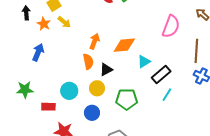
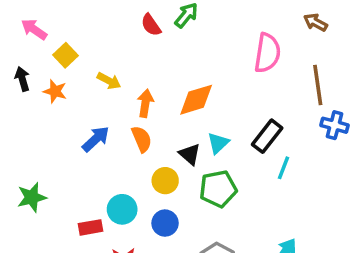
yellow arrow: (64, 22) -> (109, 81), moved
blue arrow: (38, 52) -> (96, 139), moved, turned 36
cyan triangle: (144, 62) -> (218, 143), moved
black triangle: (106, 70) -> (190, 154), moved, turned -40
green star: (25, 90) -> (32, 197), moved
cyan circle: (69, 91) -> (122, 209), moved

